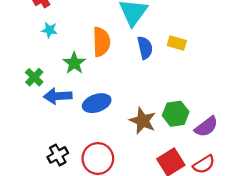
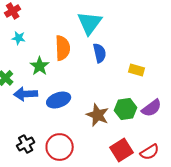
yellow rectangle: (177, 43) -> (137, 70), moved
purple semicircle: (206, 127) -> (152, 108), moved

